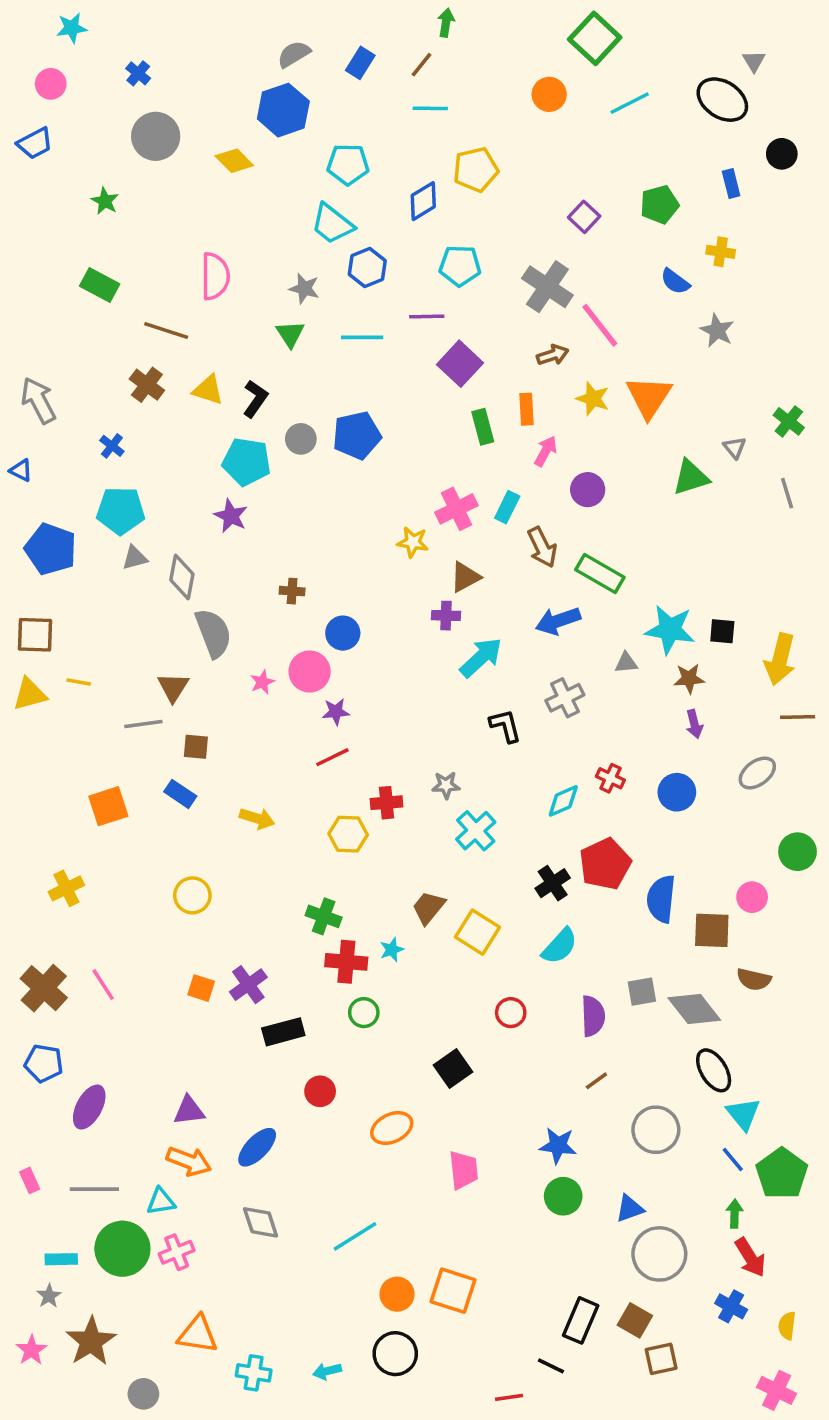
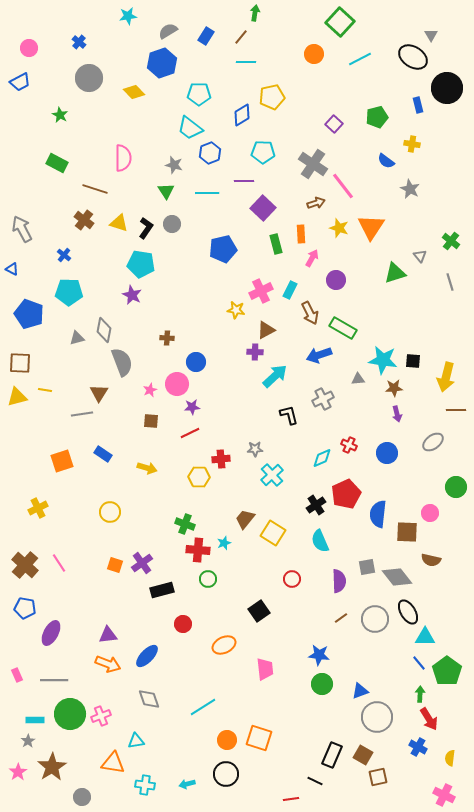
cyan star: (72, 28) -> (128, 16), moved
black circle: (782, 154) -> (447, 88), size x1.8
blue pentagon: (357, 435) -> (223, 249), moved
gray circle: (301, 439) -> (172, 224), moved
gray triangle: (135, 558) -> (77, 338), moved
brown square: (196, 747) -> (151, 421), moved
cyan semicircle: (560, 946) -> (320, 541), turned 115
cyan triangle: (743, 1114) -> (425, 637), turned -50
gray circle: (656, 1130) -> (375, 619), moved
cyan triangle: (161, 1201) -> (136, 741), moved

